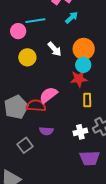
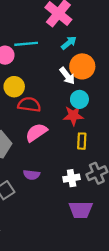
white arrow: (55, 49) -> (67, 76), moved
orange circle: (84, 49) -> (82, 66), moved
red semicircle: (36, 106) -> (29, 105), moved

